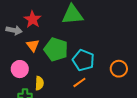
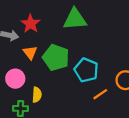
orange line: (79, 82) -> (100, 94), moved

